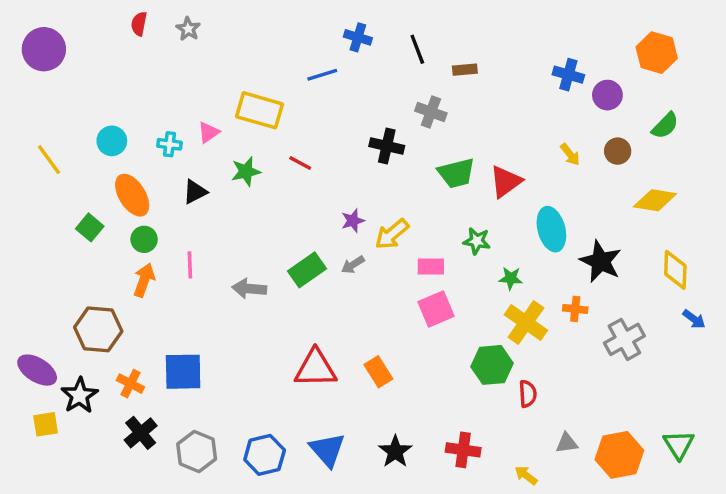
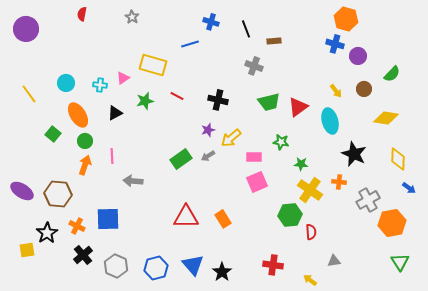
gray star: (188, 29) -> (132, 17), moved
orange hexagon: (657, 53) -> (346, 19), moved
black cross: (387, 146) -> (218, 100), moved
cyan ellipse: (551, 229) -> (330, 121), moved
gray arrow: (249, 289) -> (133, 181), moved
purple ellipse: (37, 370) -> (22, 191), moved
black star: (395, 452) -> (222, 272), moved
orange hexagon: (619, 455) -> (392, 223), moved

